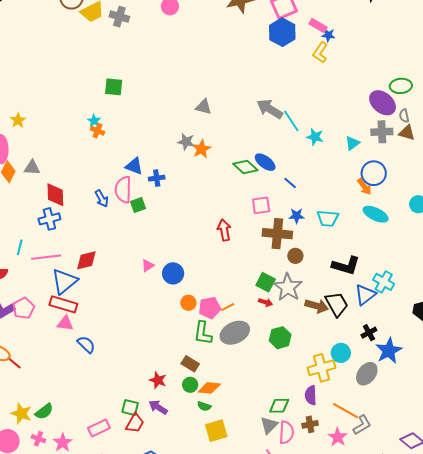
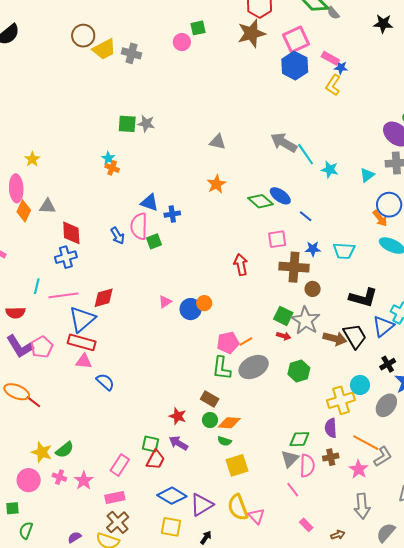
gray star: (186, 142) -> (146, 124), moved
orange circle: (188, 303) -> (204, 303), moved
pink rectangle: (99, 428) -> (120, 465), turned -30

